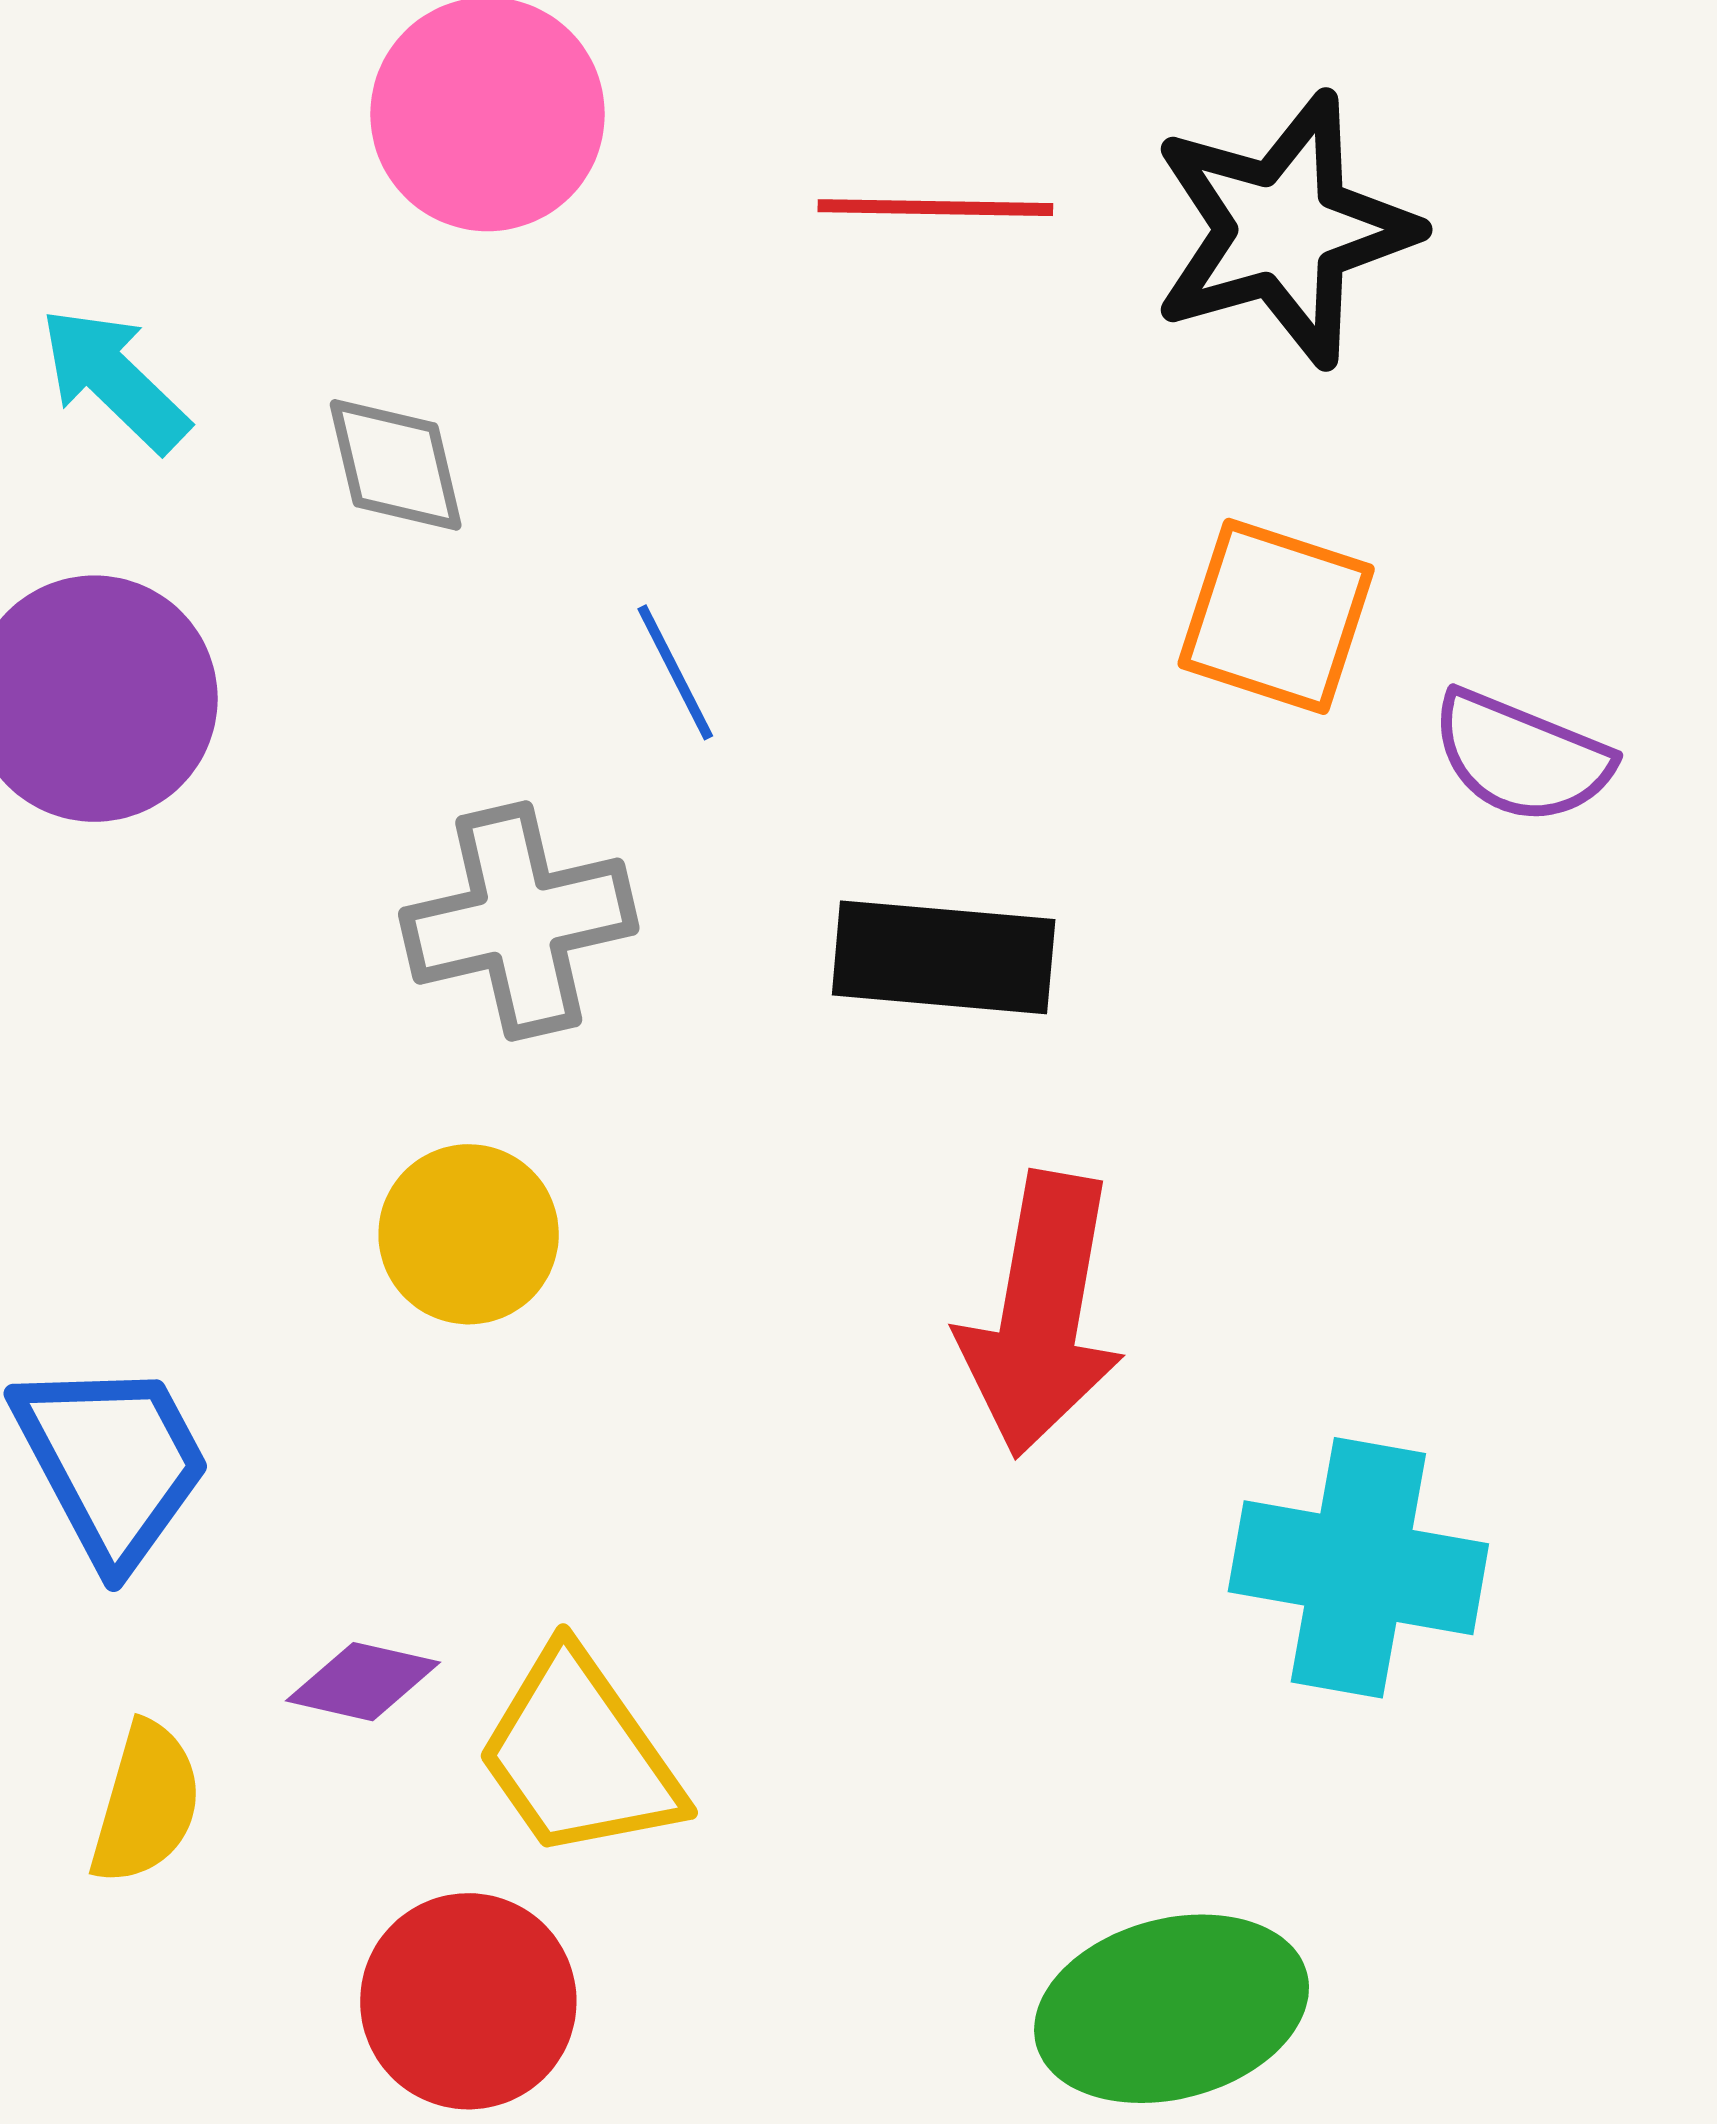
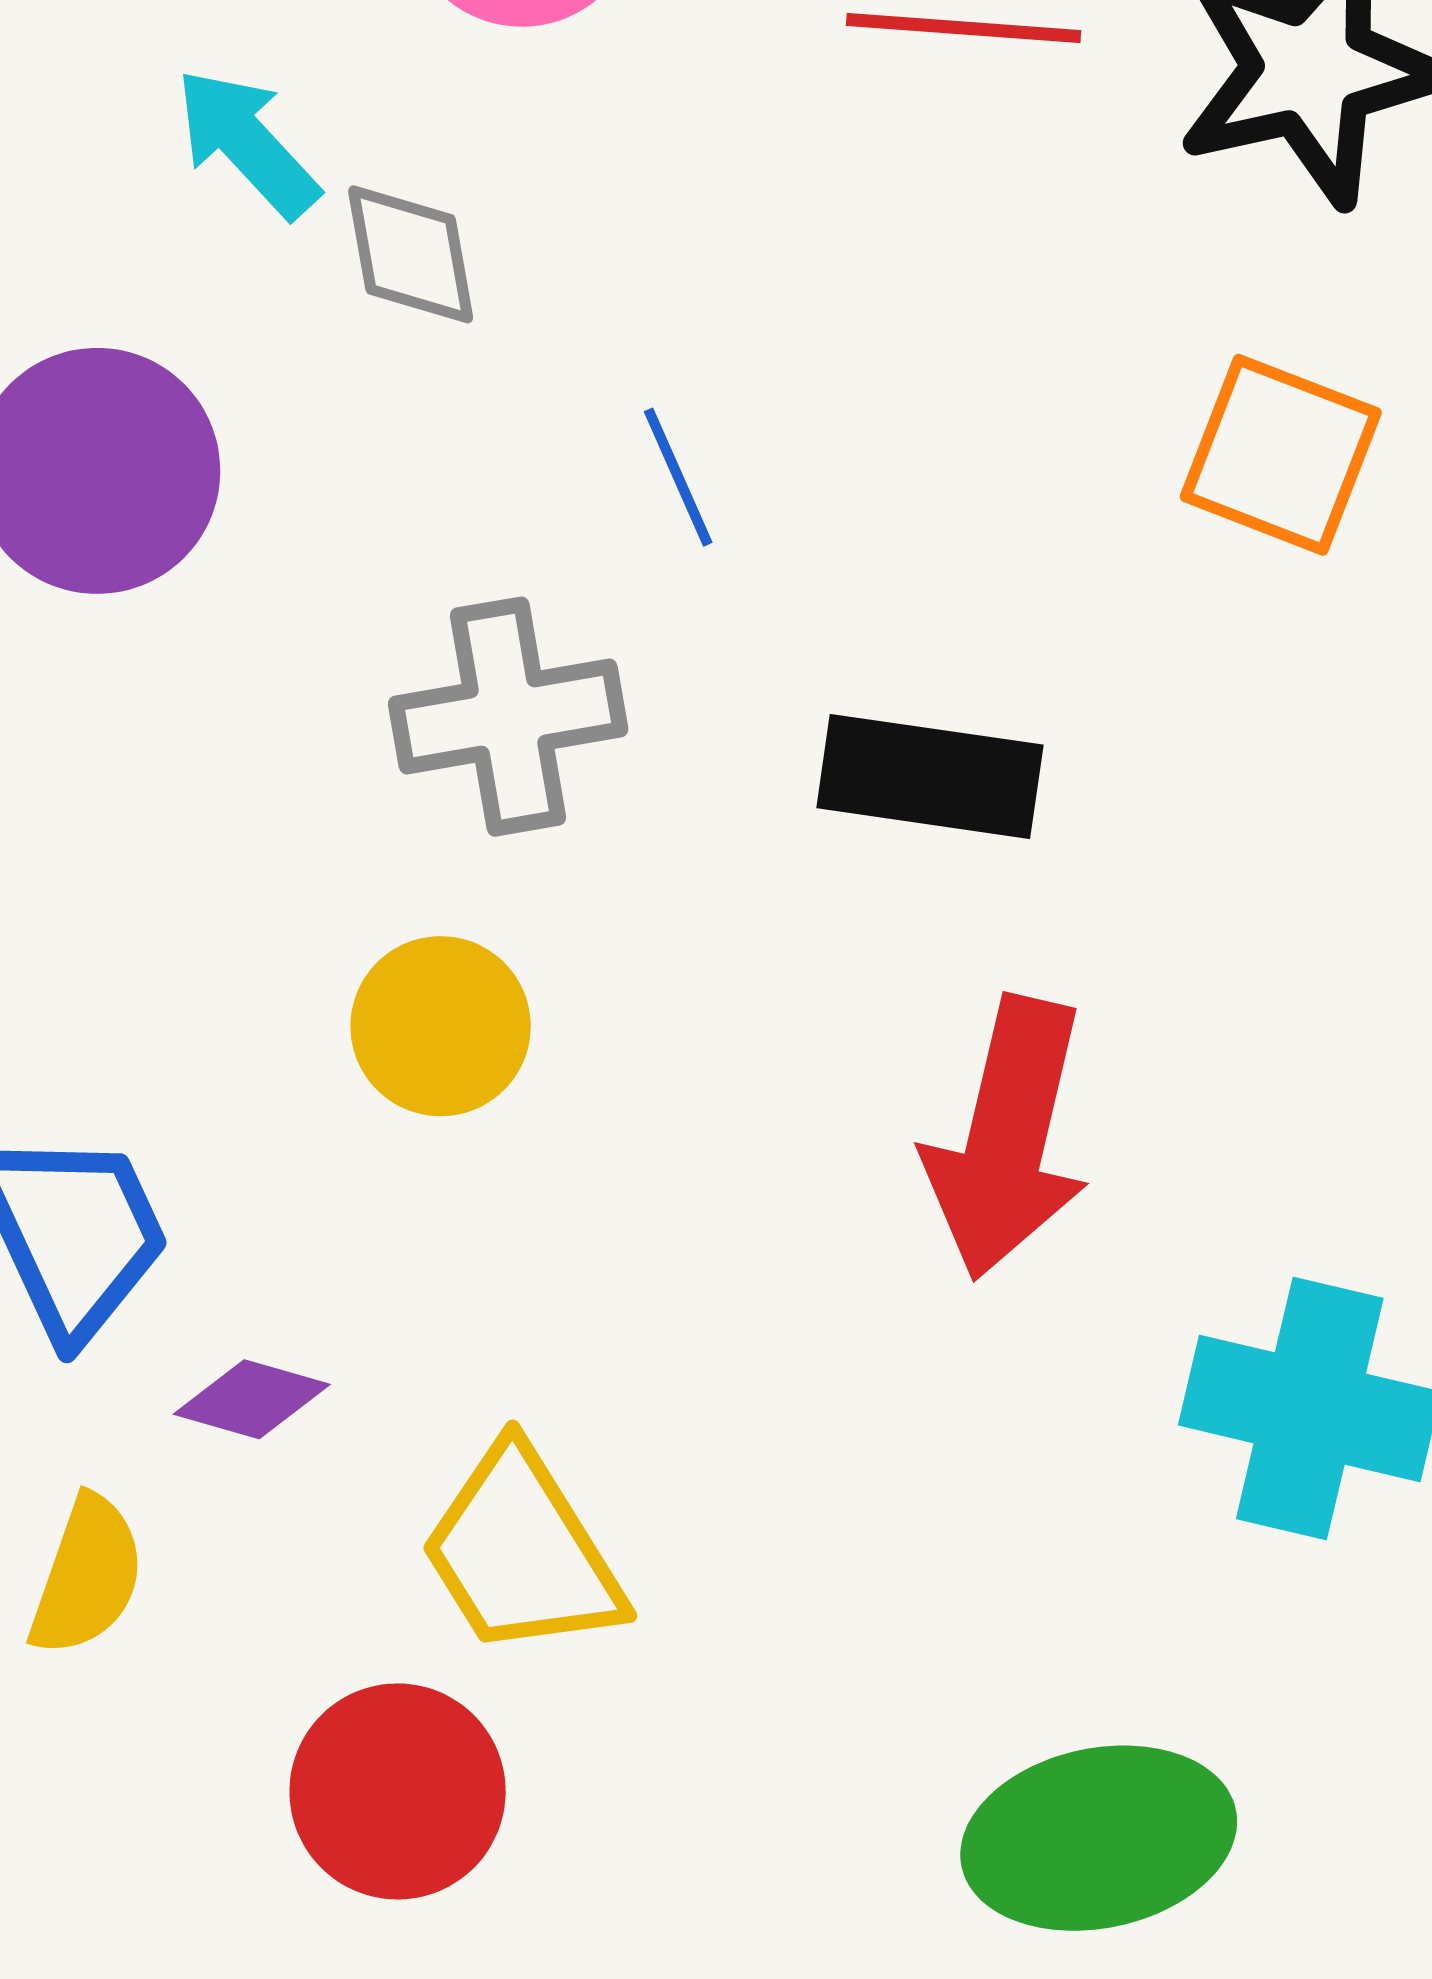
cyan arrow: (114, 380) -> (247, 143), moved
purple diamond: (363, 1682) -> (252, 1399), moved

